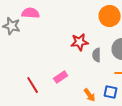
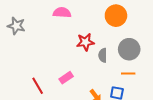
pink semicircle: (31, 13) -> (62, 13), moved

